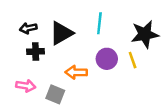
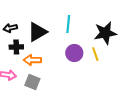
orange arrow: (76, 72) -> (32, 60), moved

